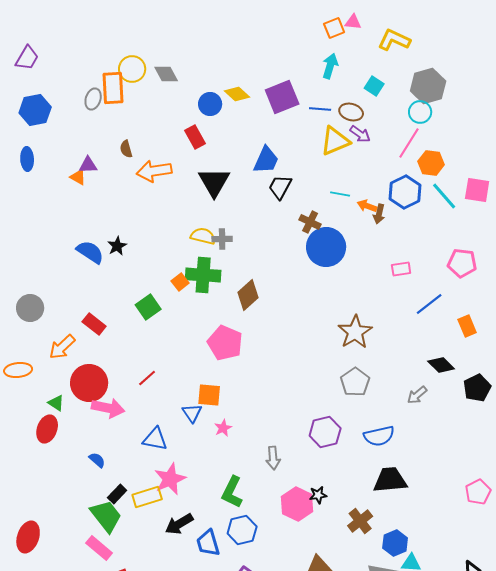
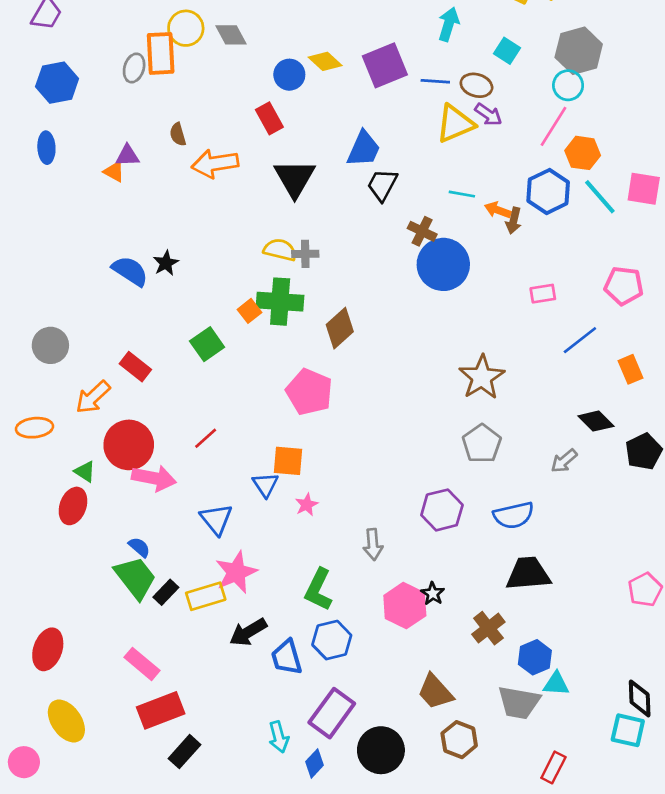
blue triangle: (155, 439) -> (216, 519), turned 40
black star: (318, 495) -> (433, 594), turned -30
green trapezoid: (106, 516) -> (135, 578), moved

